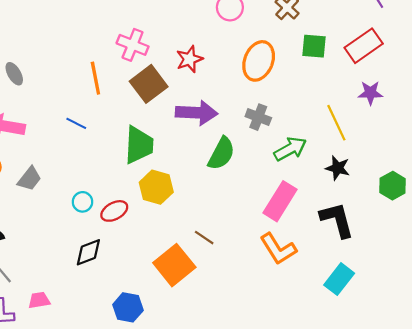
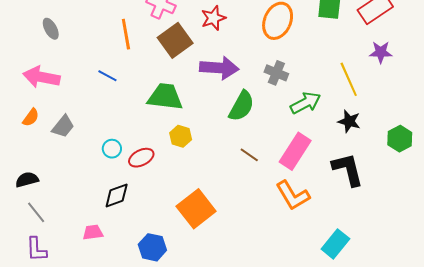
green trapezoid: (139, 145) -> (165, 97), turned -87
yellow hexagon: (156, 187) -> (181, 136), size x0.7
brown line: (204, 238) -> (249, 155), moved
cyan rectangle: (339, 279) -> (335, 244), moved
pink trapezoid: (39, 300) -> (93, 232), moved

